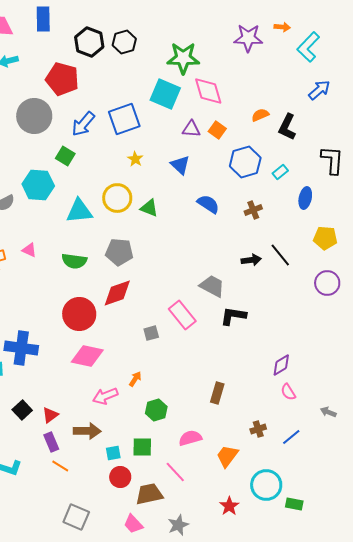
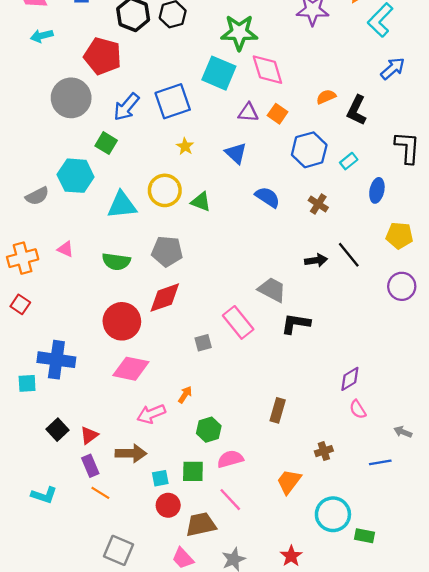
brown cross: (253, 210) -> (318, 204), turned -36
blue line: (291, 437) -> (380, 462), moved, turned 30
pink semicircle: (190, 438) -> (230, 459), moved
red star: (229, 506) -> (291, 556), moved

